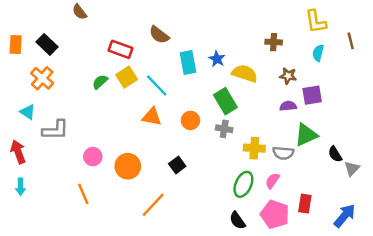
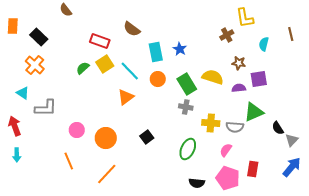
yellow L-shape: (316, 22) -> (245, 18), moved
brown cross: (274, 42) -> (227, 35), turned -32
orange rectangle: (16, 44) -> (13, 26), moved
yellow semicircle: (245, 73) -> (213, 77), moved
orange triangle: (152, 117) -> (126, 97), turned -48
orange circle: (190, 120) -> (158, 79), moved
green ellipse: (243, 184) -> (188, 149), moved
orange line: (153, 205) -> (107, 174), moved
blue arrow: (345, 216) -> (292, 167), moved
black semicircle: (237, 220) -> (197, 183), turned -49

